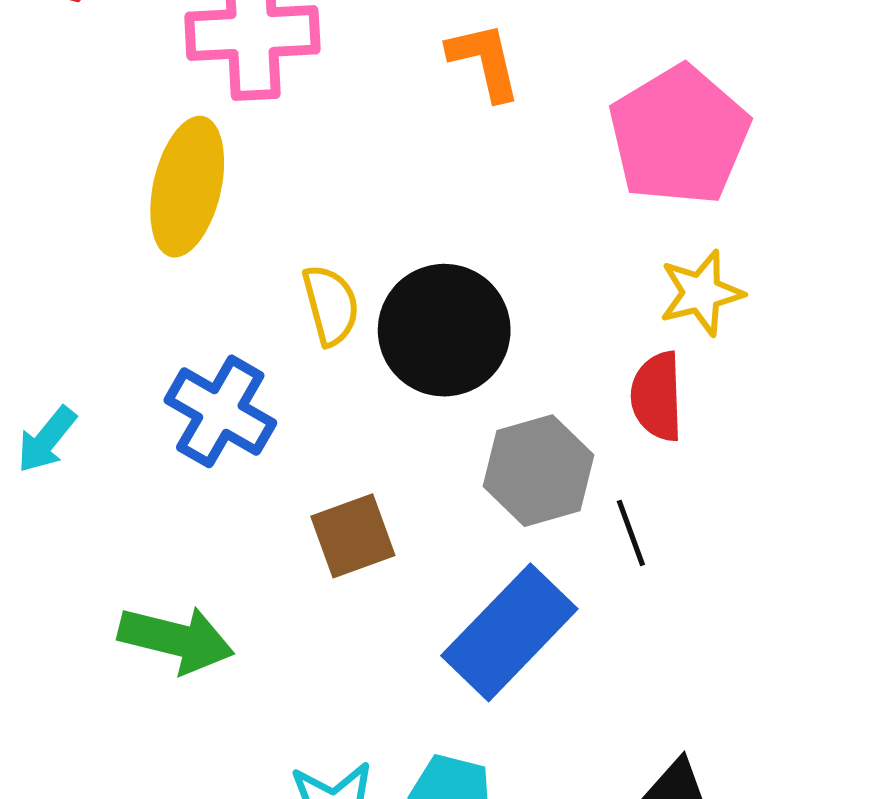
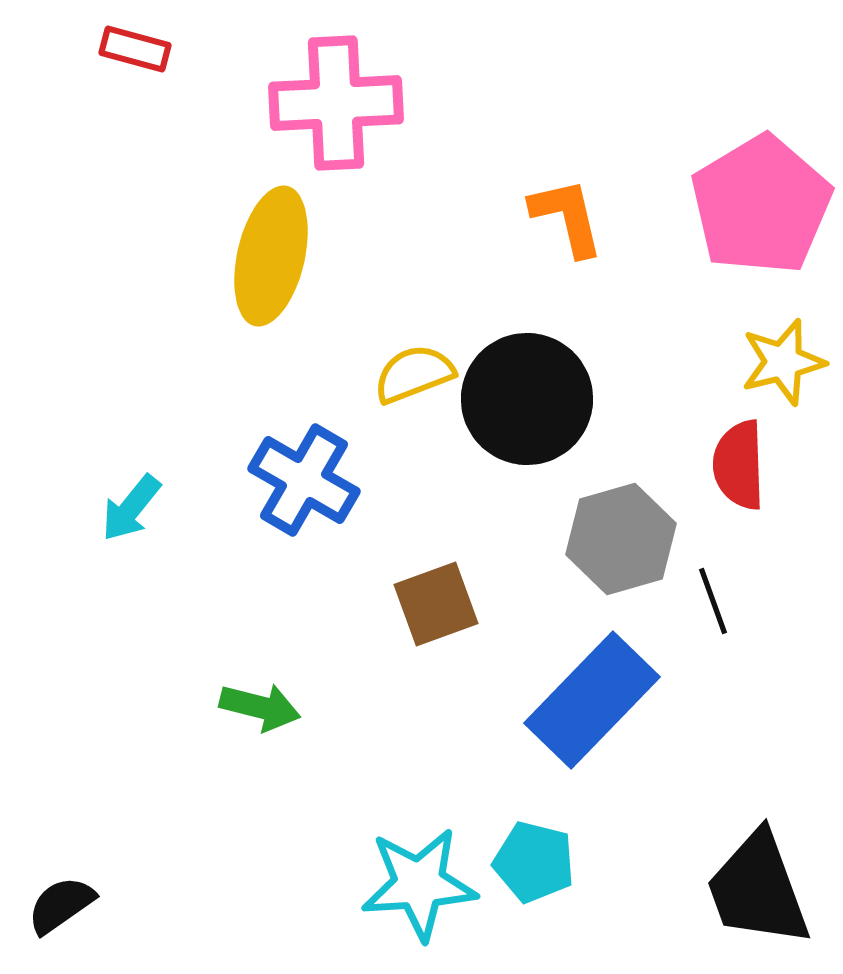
orange L-shape: (484, 61) -> (567, 217), moved
yellow semicircle: (331, 305) -> (414, 374), turned -96
green arrow: (176, 639) -> (260, 707), size x0.7

